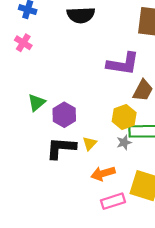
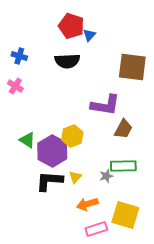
green triangle: (37, 103) -> (27, 140), turned -48
purple hexagon: (64, 115) -> (52, 151), size x1.4
yellow hexagon: (124, 117) -> (72, 136), moved

